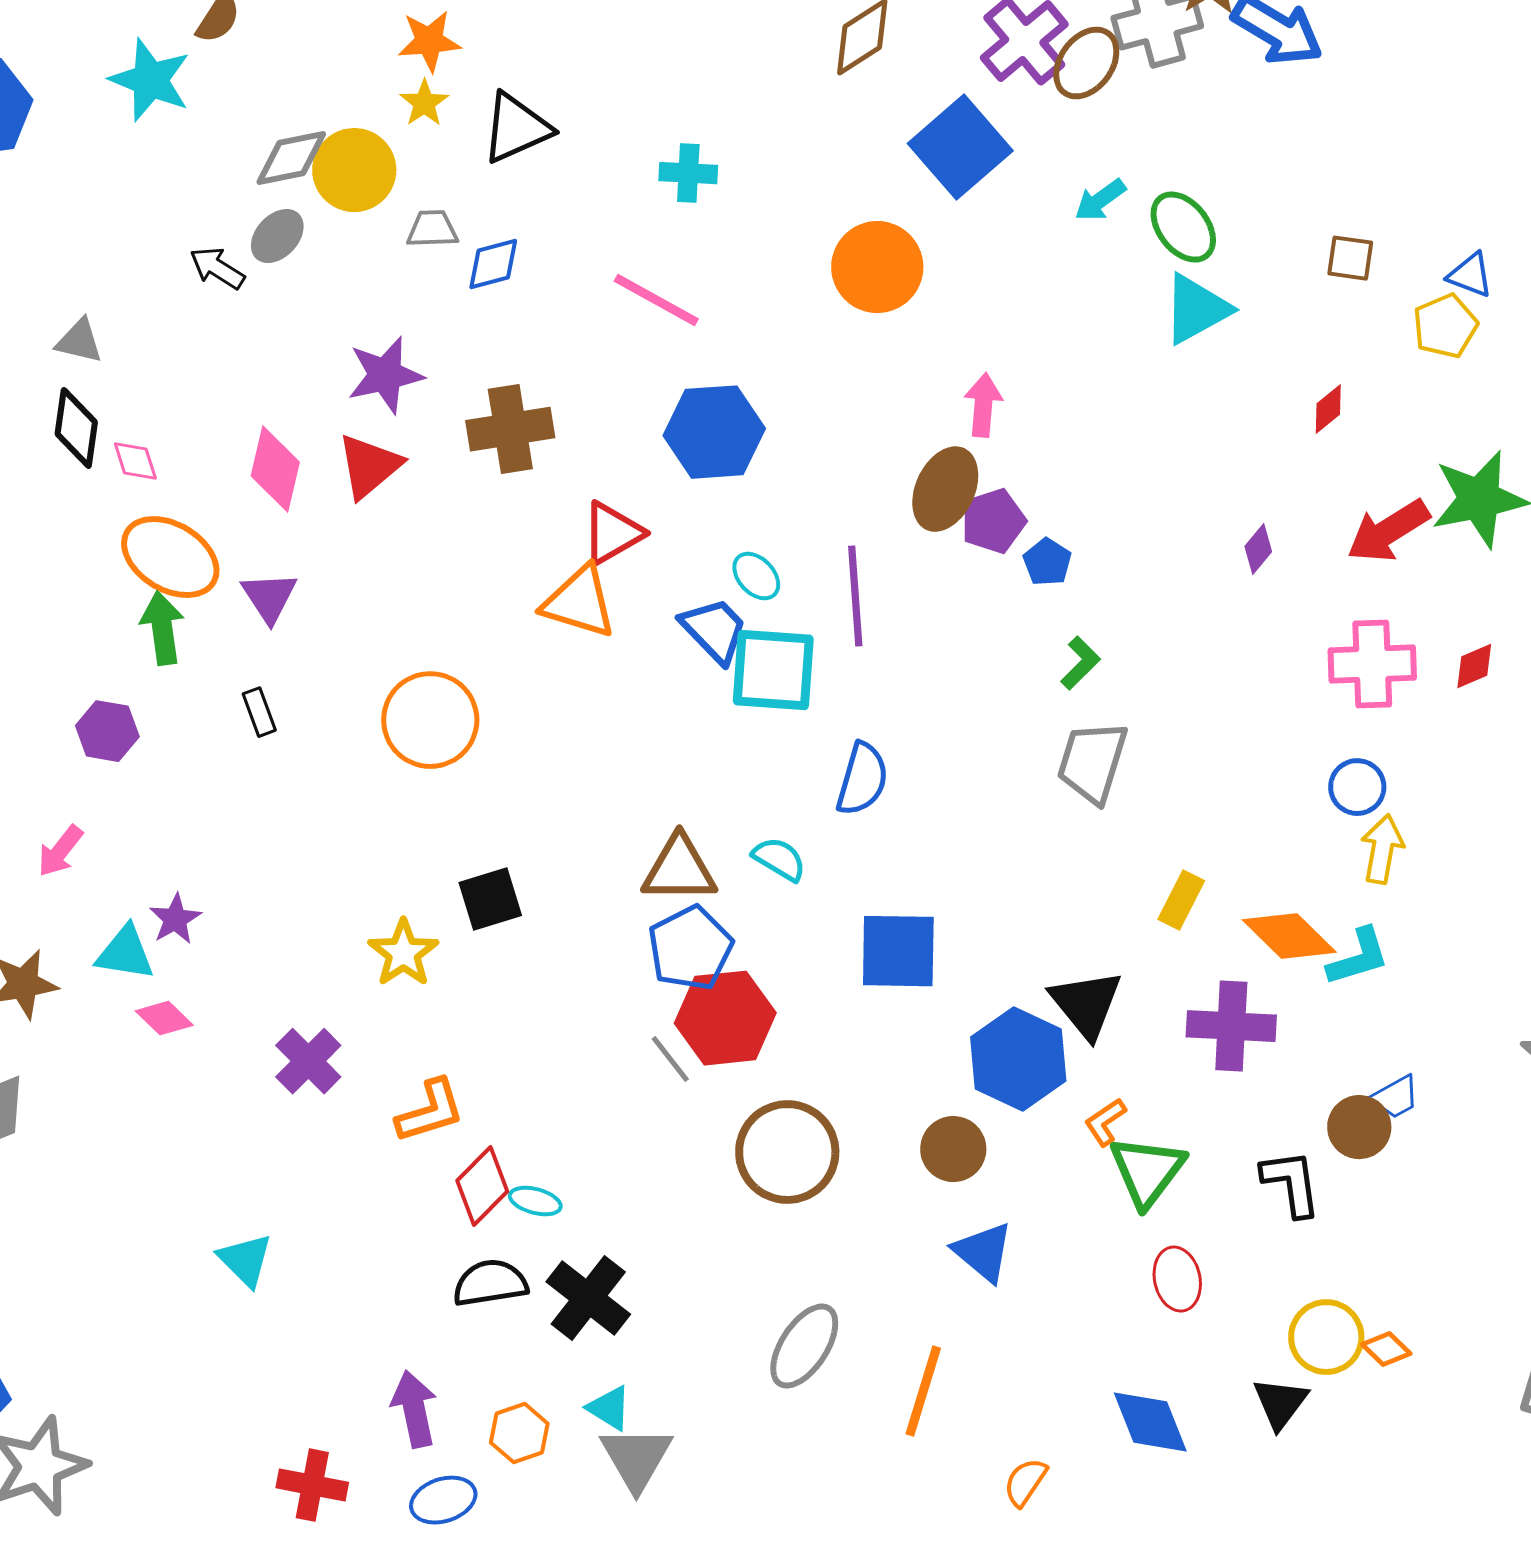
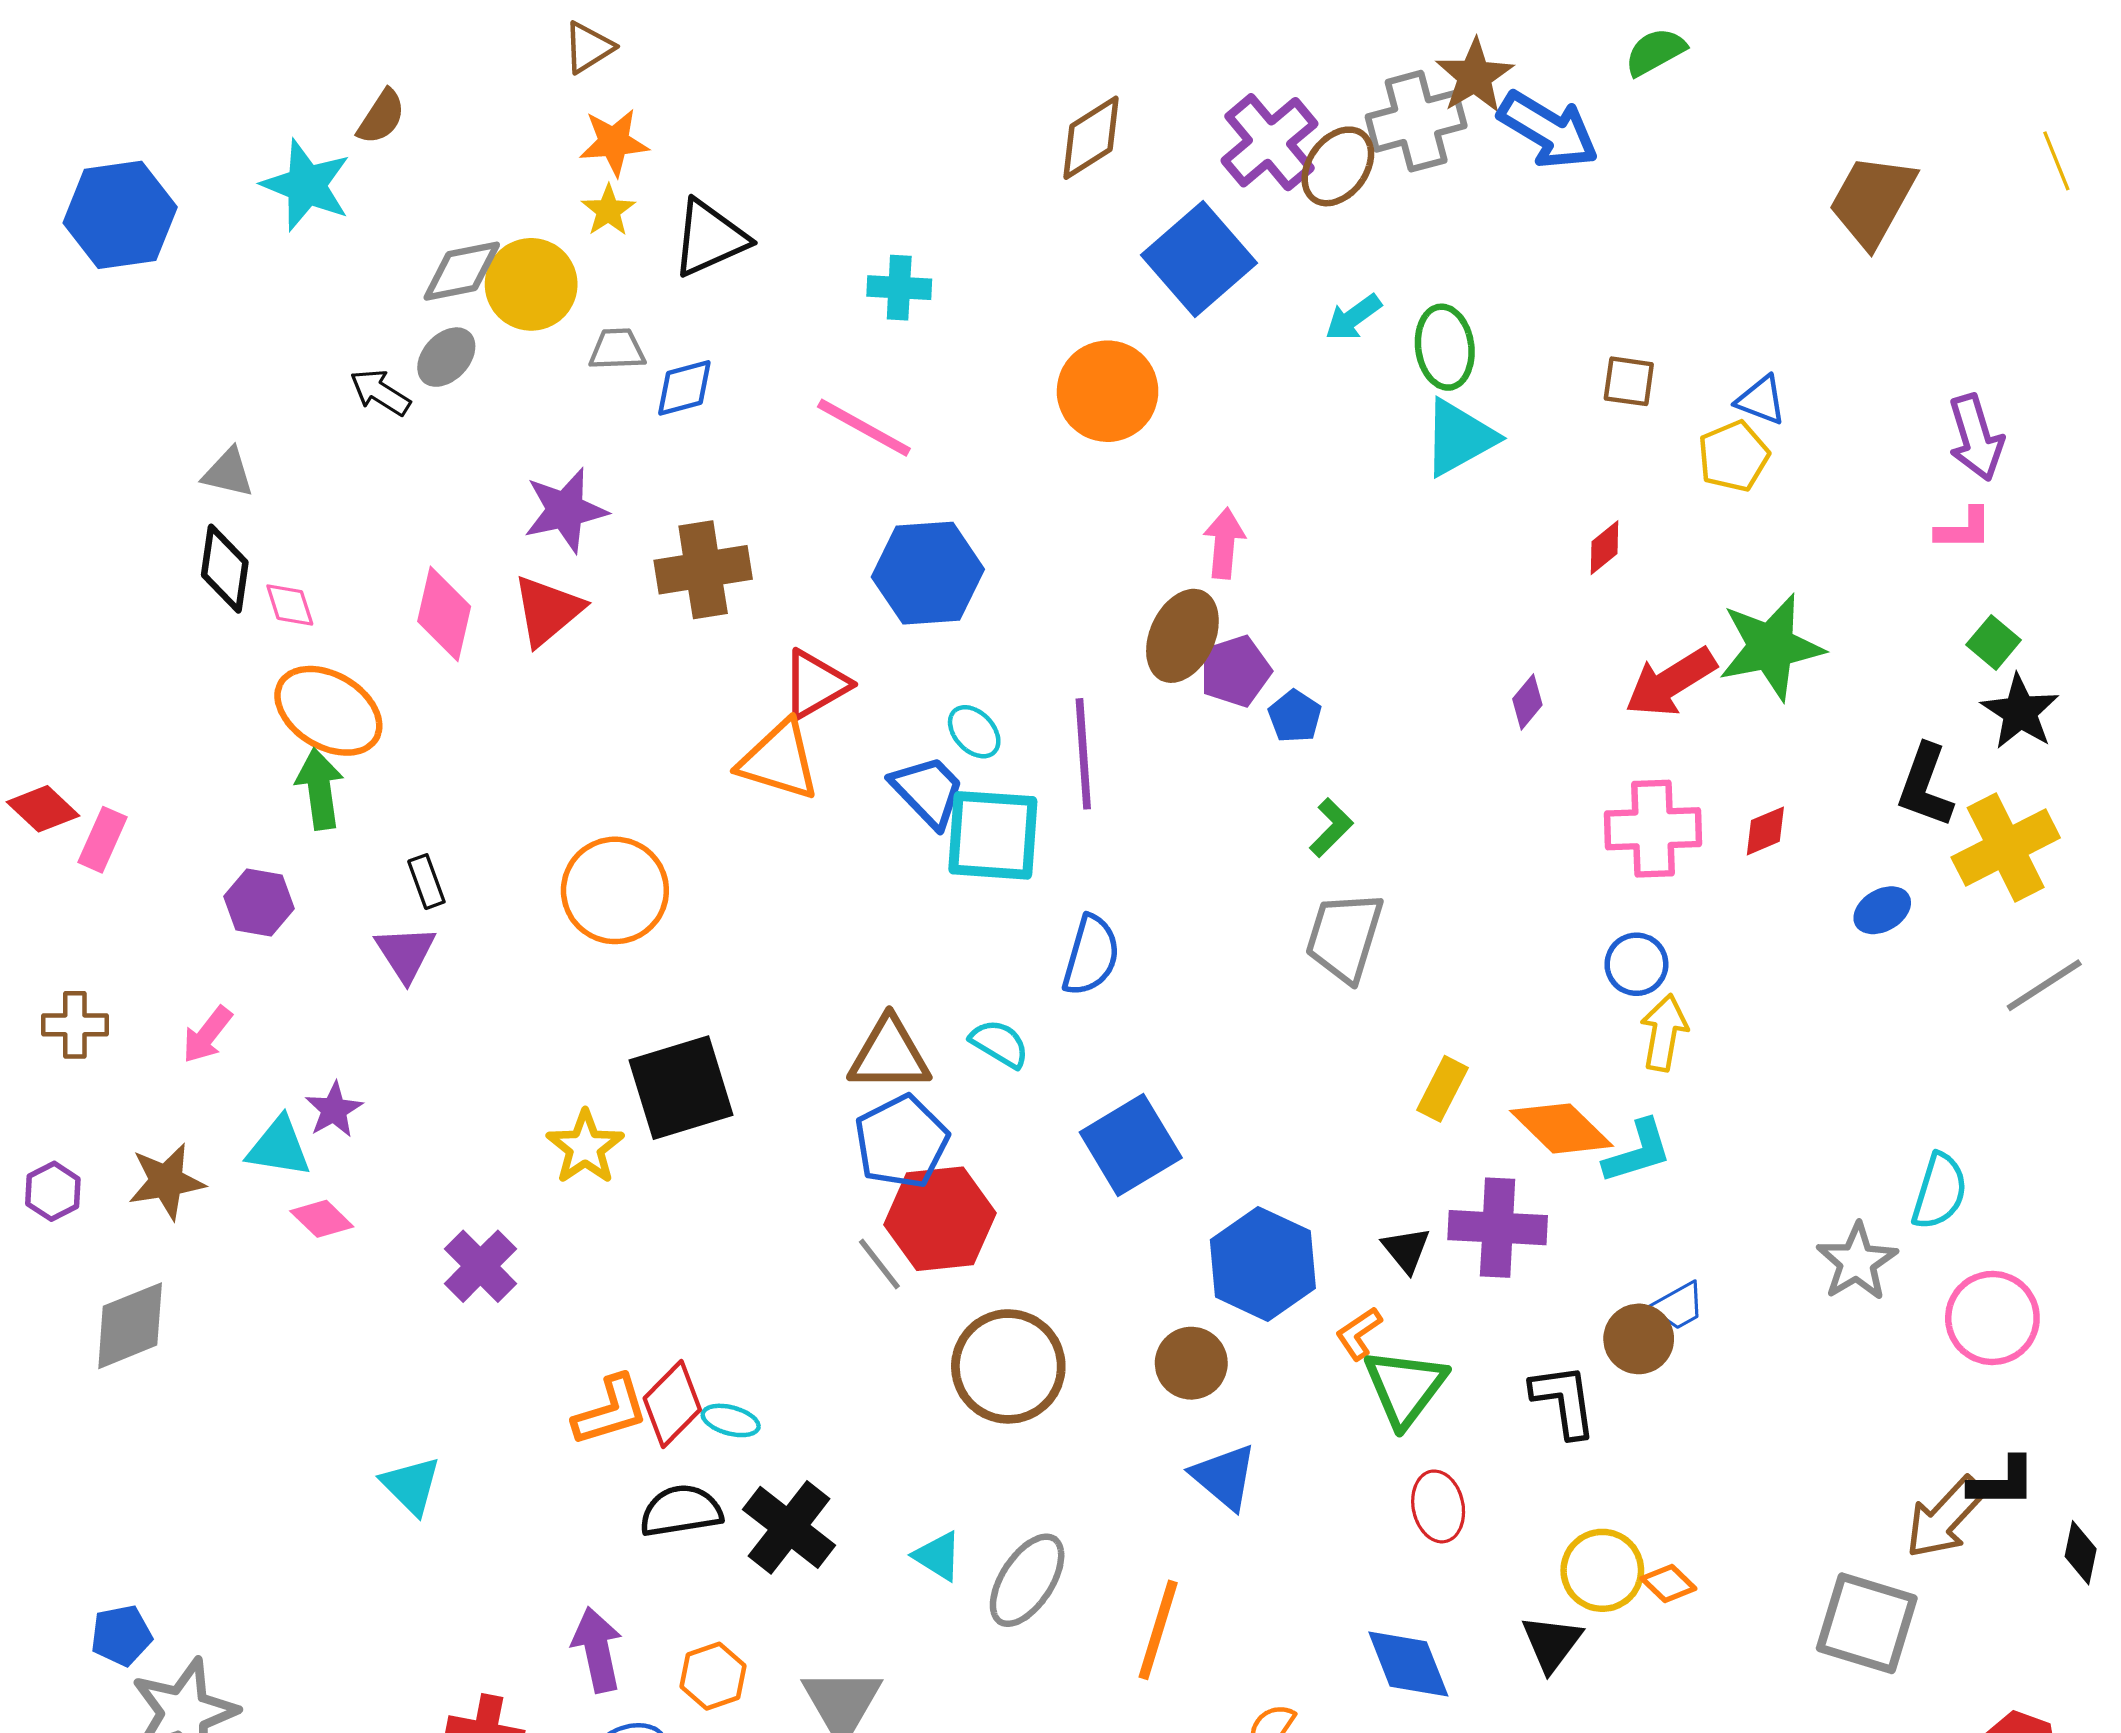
green ellipse: (1183, 227) -> (1445, 347), turned 30
purple triangle: (269, 597) -> (406, 953), moved
black square: (490, 899) -> (681, 1088), size x1.5
blue square: (898, 951) -> (1131, 1145), turned -32
black triangle: (1086, 1004) -> (1406, 1250), moved, size x0.6
orange L-shape: (430, 1111) -> (611, 1411), moved
cyan triangle: (609, 1408) -> (938, 1556), moved

